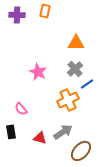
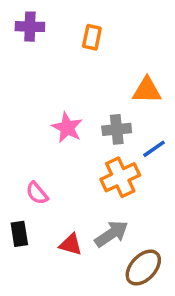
orange rectangle: (45, 11) -> (92, 37), moved
orange triangle: (76, 43) -> (147, 90), moved
gray cross: (75, 69) -> (117, 129), moved, turned 35

